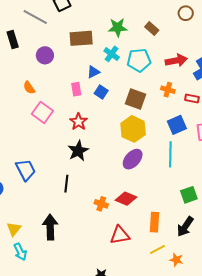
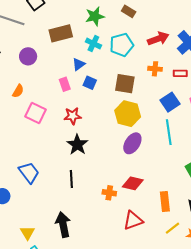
orange semicircle: (29, 88) -> (18, 91), turned -104
red star: (79, 122) -> (73, 116), turned -30

